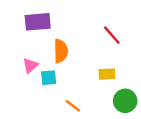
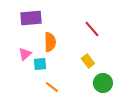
yellow rectangle: (107, 74) -> (88, 61), turned 56
orange line: (73, 106) -> (52, 87), moved

